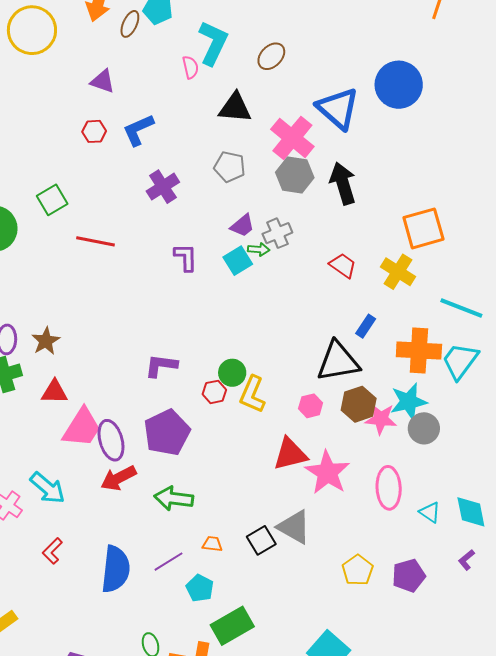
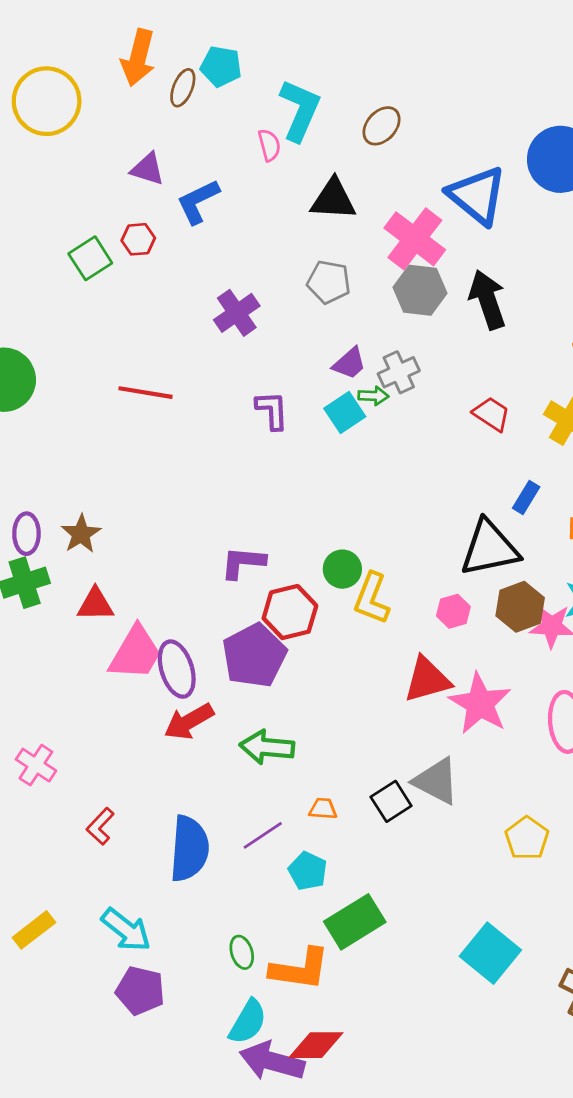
blue L-shape: (138, 130) -> (198, 202), moved
green square: (52, 200) -> (90, 258), moved
red hexagon: (214, 392) -> (290, 612), moved, size x1.6
cyan arrow: (48, 488) -> (126, 930), moved

